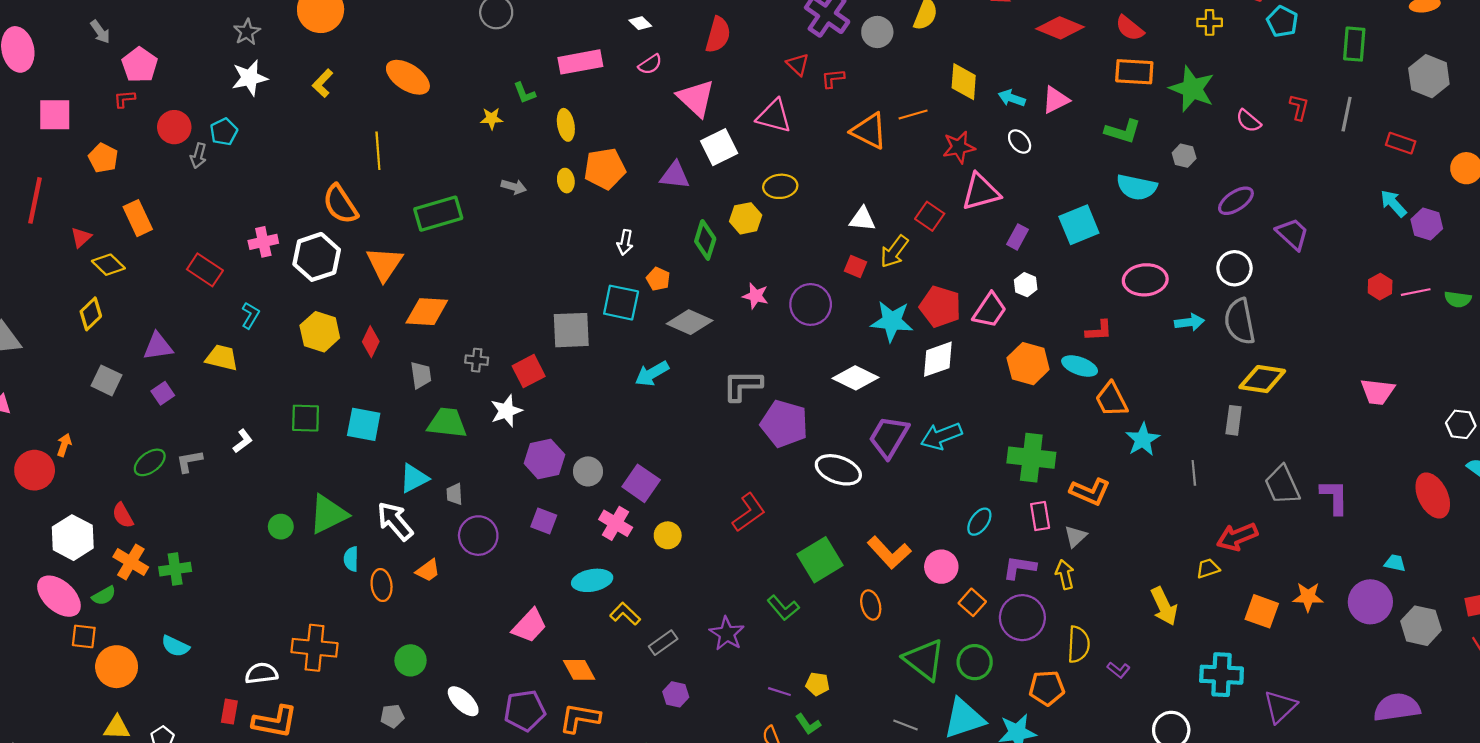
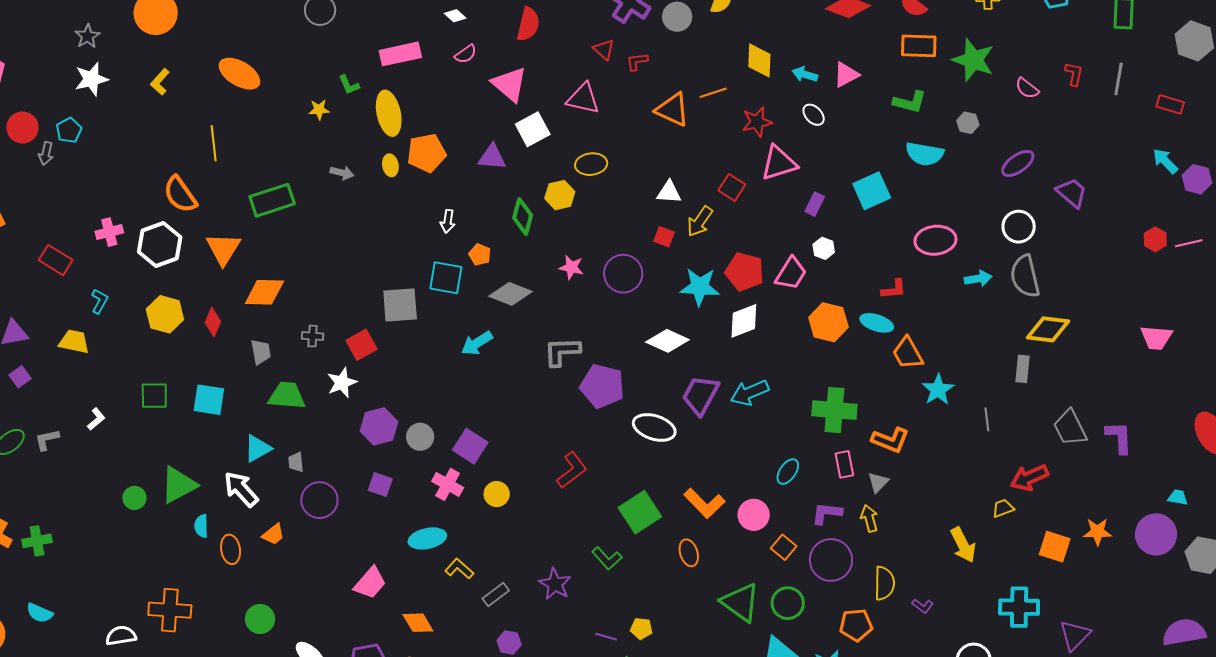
yellow ellipse: (566, 125) -> (389, 113), size x1.5

